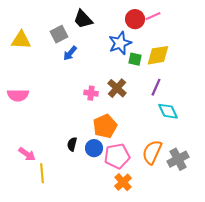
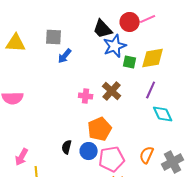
black trapezoid: (83, 19) -> (103, 29), moved
gray square: (59, 34) -> (54, 37), turned 30
orange semicircle: (152, 152) -> (147, 155), size x0.7
pink arrow: (27, 154) -> (22, 157), turned 84

